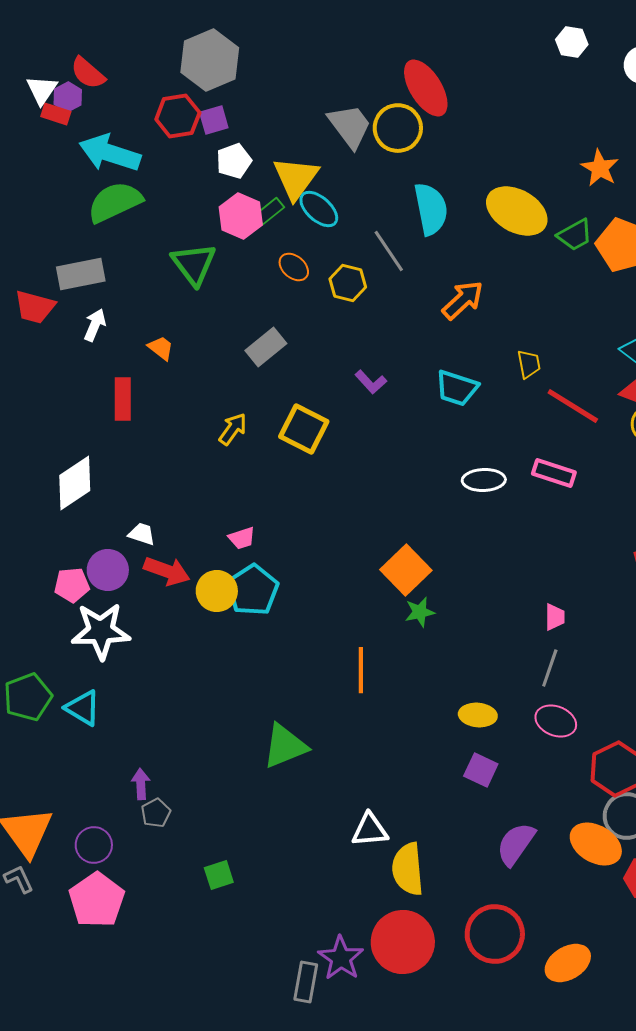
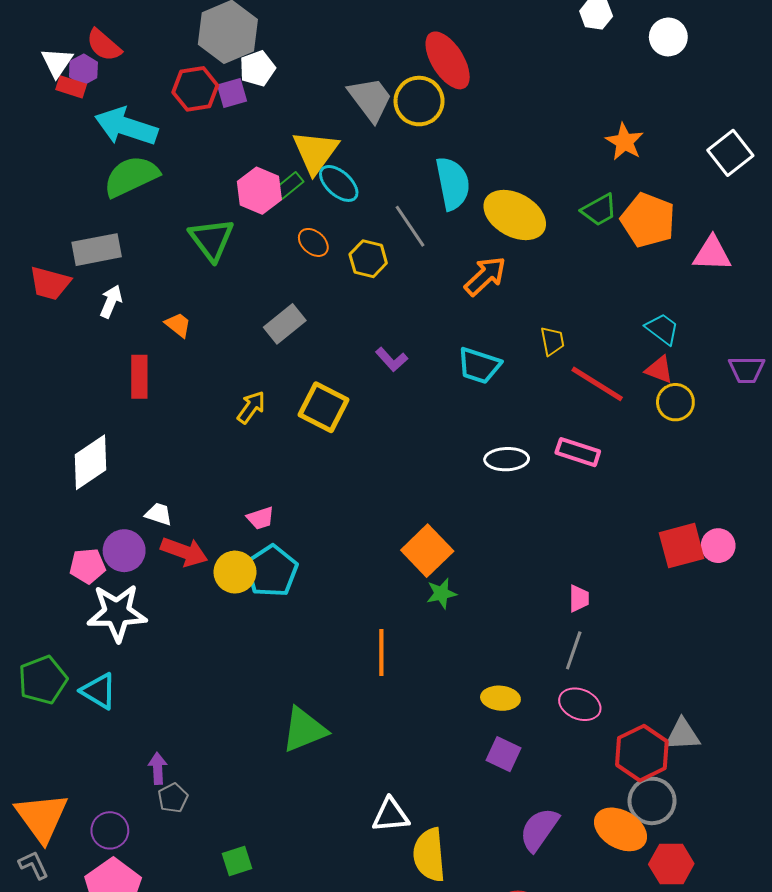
white pentagon: (234, 161) -> (257, 69), moved
yellow ellipse: (517, 211) -> (515, 215), moved

